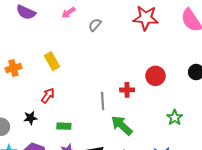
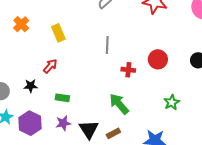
orange cross: (13, 68) -> (21, 24), moved, turned -35
gray line: (103, 101) -> (107, 45), moved

